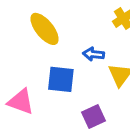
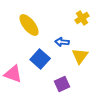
blue square: (61, 79) -> (40, 59), turned 36

